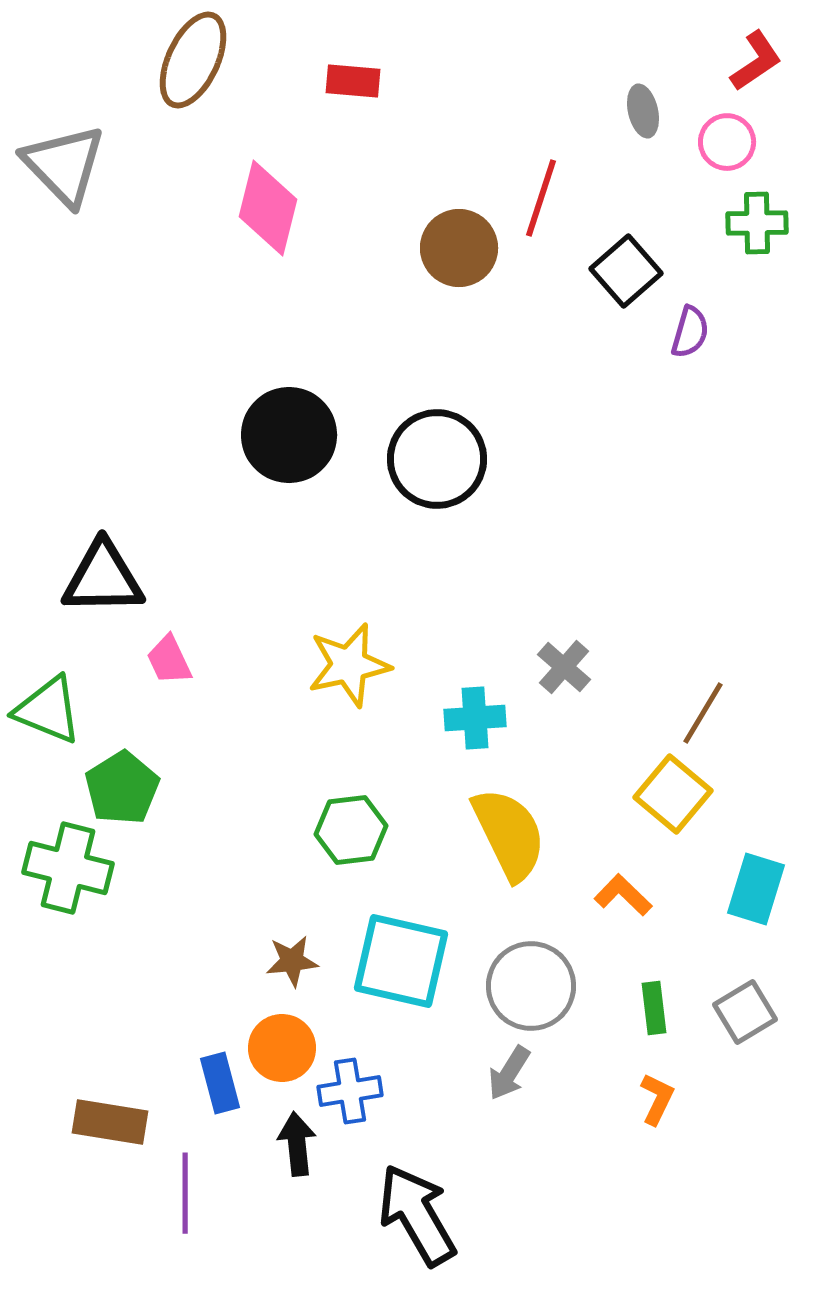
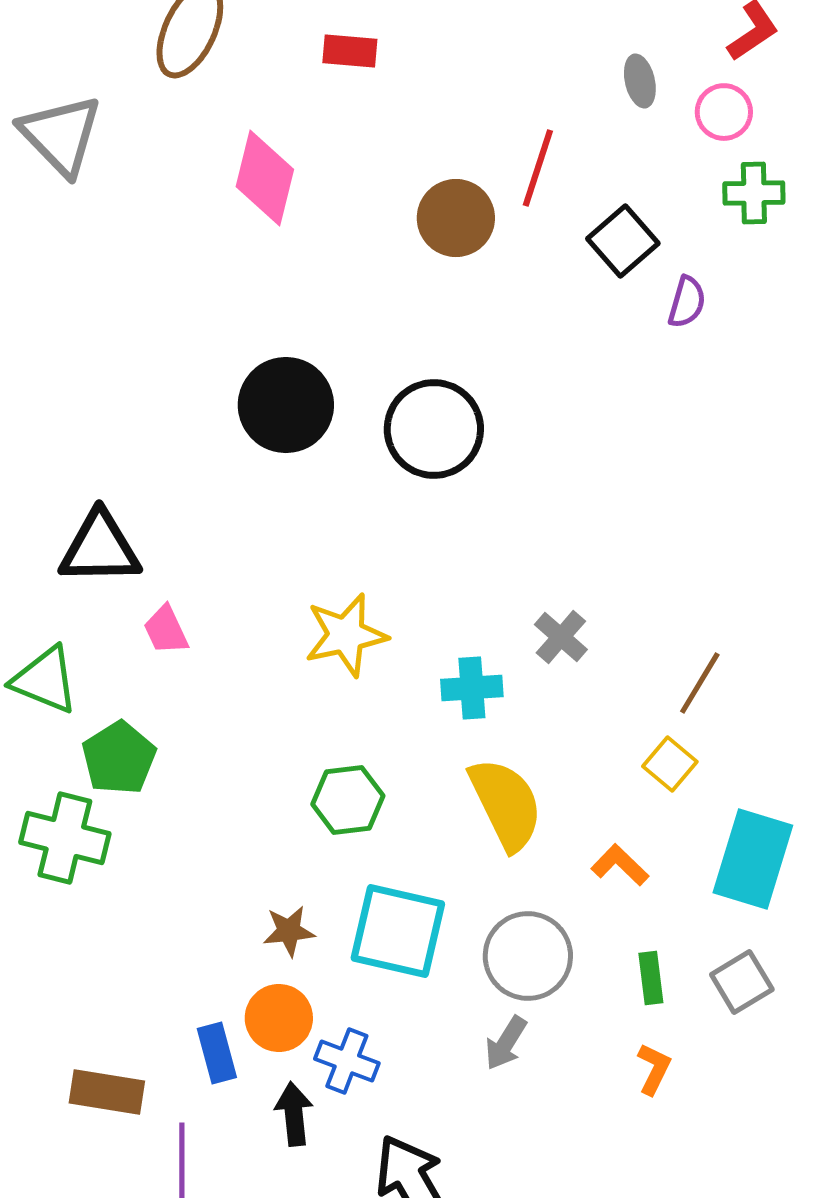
yellow square: (673, 794) -> (670, 764), size x0.7
cyan rectangle: (756, 889) -> (753, 859), size x1.4
blue cross: (350, 1091) -> (347, 1061), turned 30

